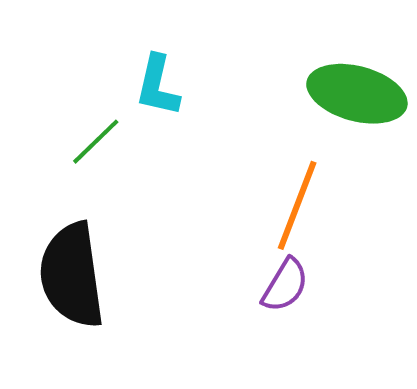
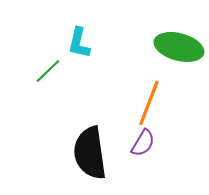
black semicircle: (72, 275) -> (90, 153), moved

